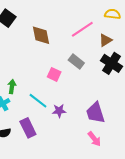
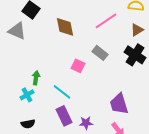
brown triangle: (105, 40) -> (137, 30), moved
purple star: (59, 111) -> (86, 123), moved
purple rectangle: (28, 128) -> (64, 116), moved

